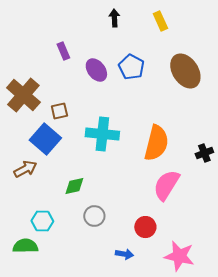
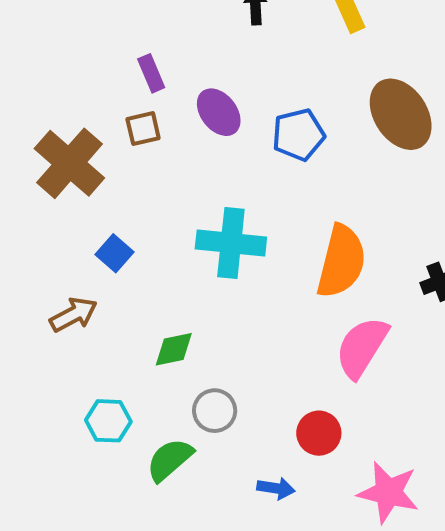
blue pentagon: (131, 67) -> (298, 135), moved, turned 30
brown square: (59, 111) -> (143, 129), moved
blue square: (45, 139) -> (114, 253), size x0.6
green semicircle: (25, 246) -> (170, 460), moved, turned -40

